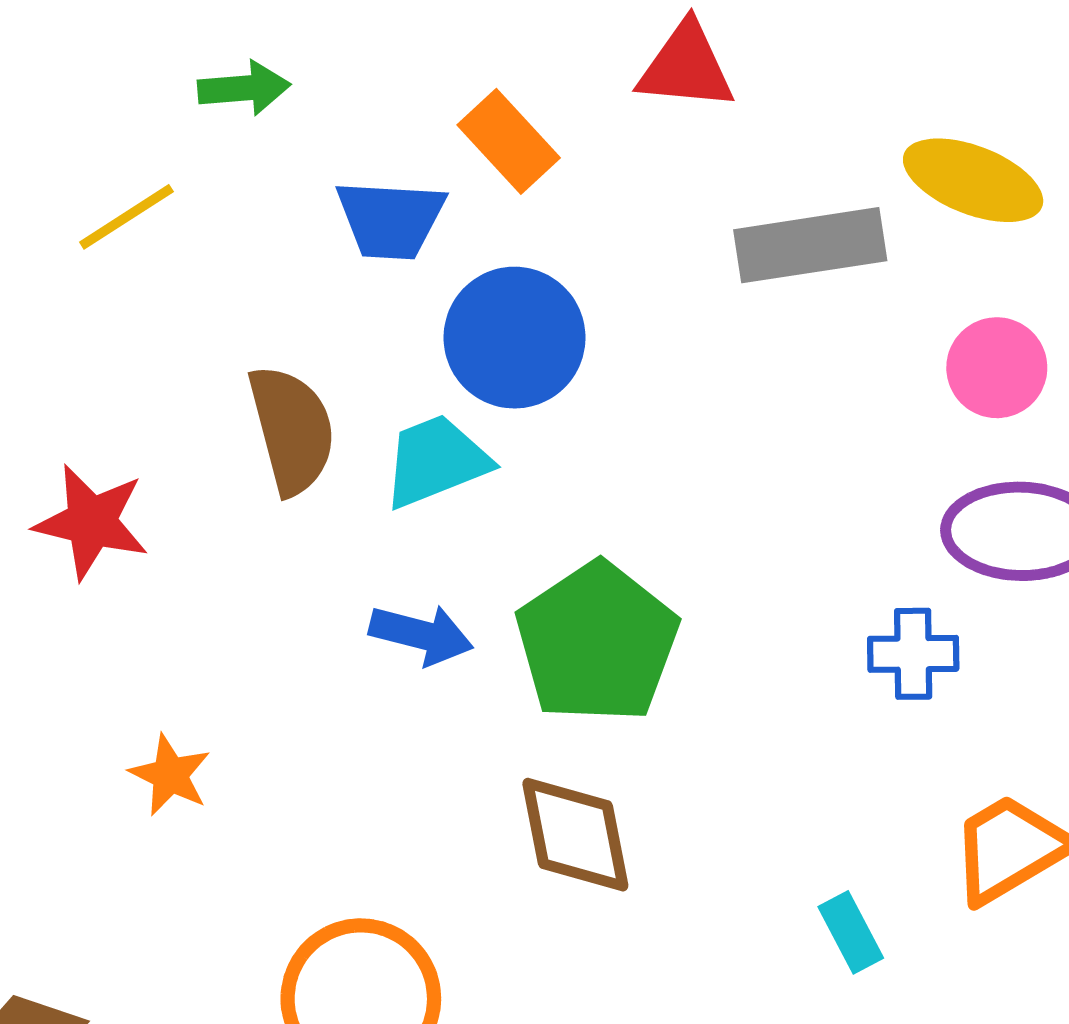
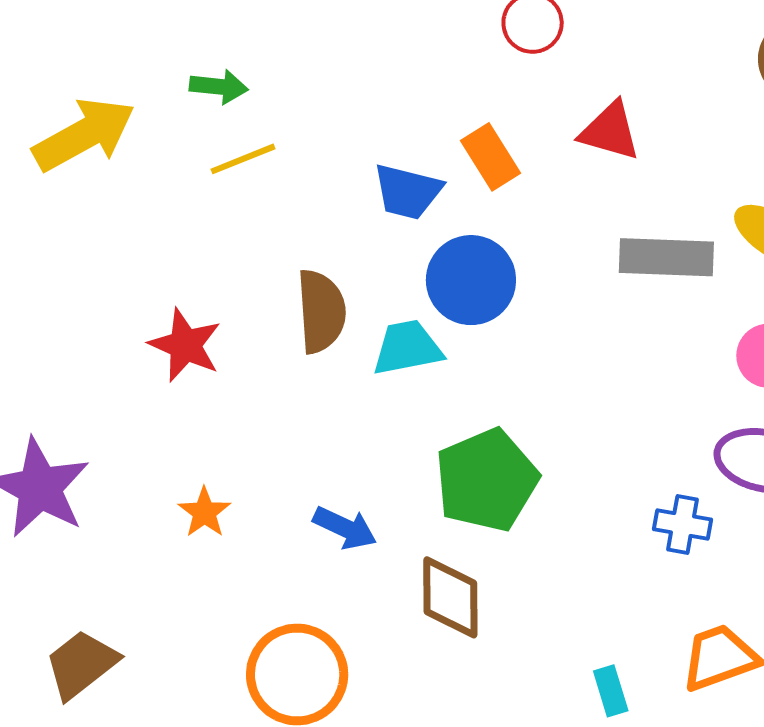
green arrow: (244, 88) -> (219, 87), moved
blue arrow: (421, 635) -> (345, 528), moved

